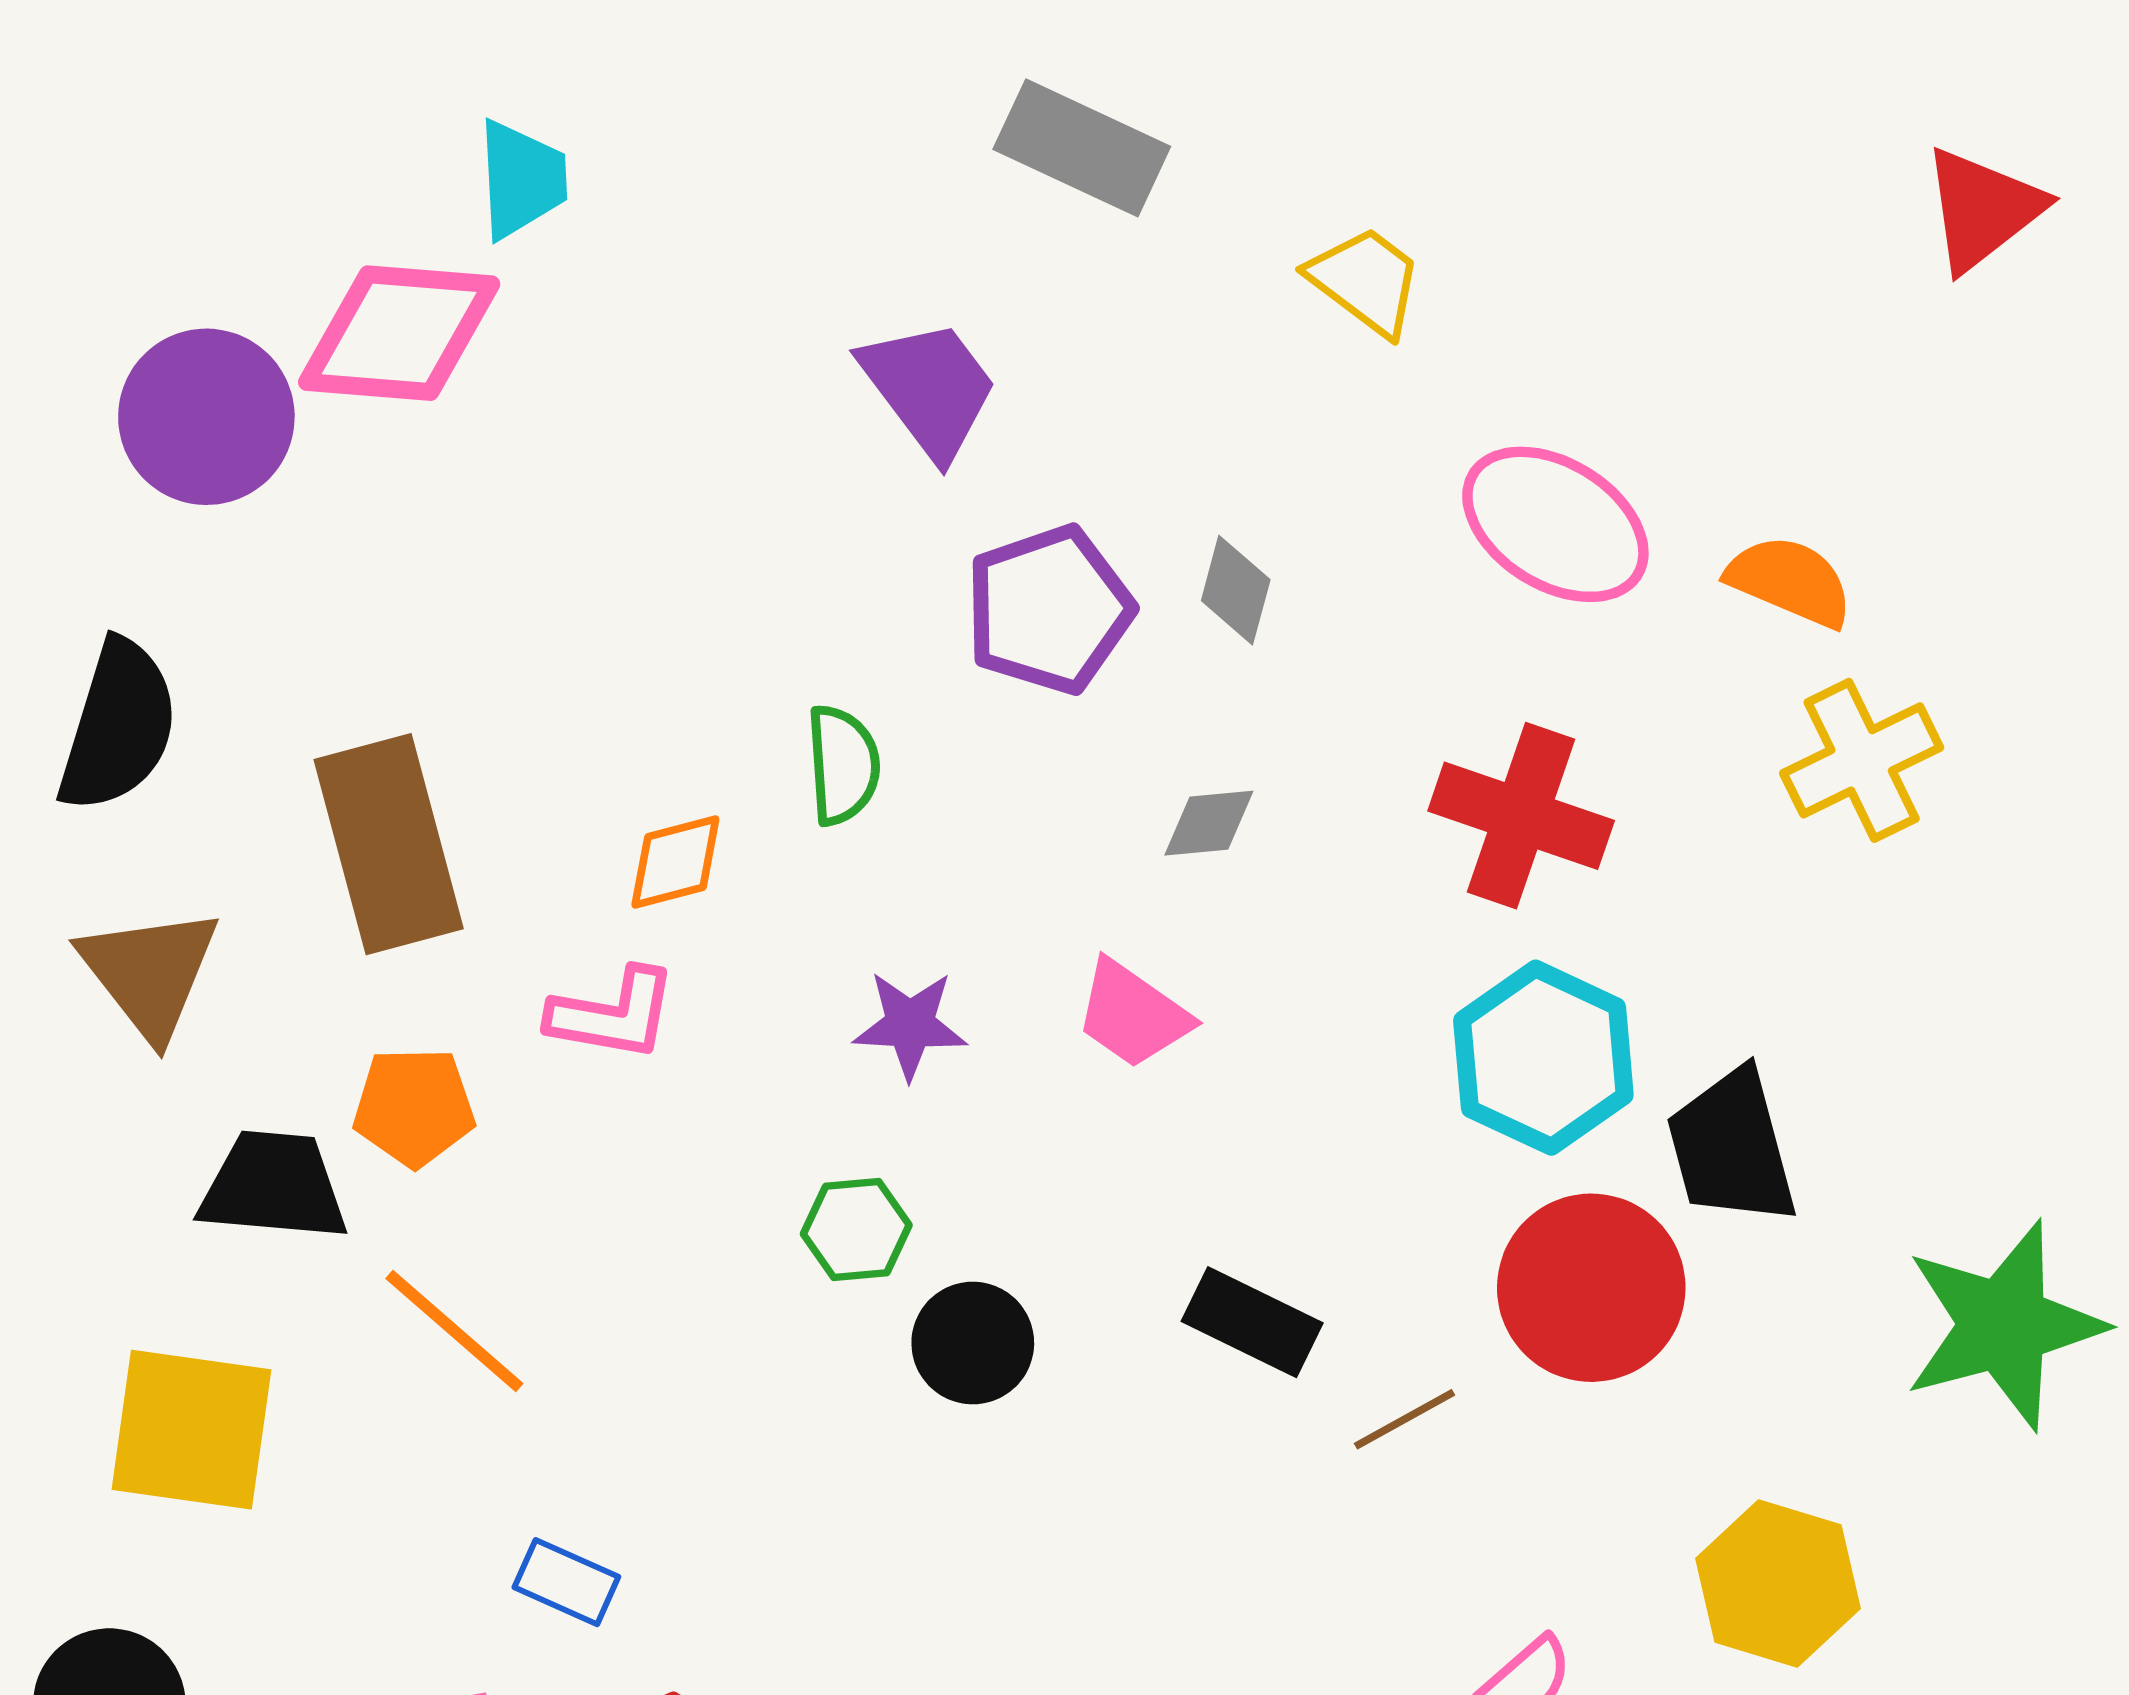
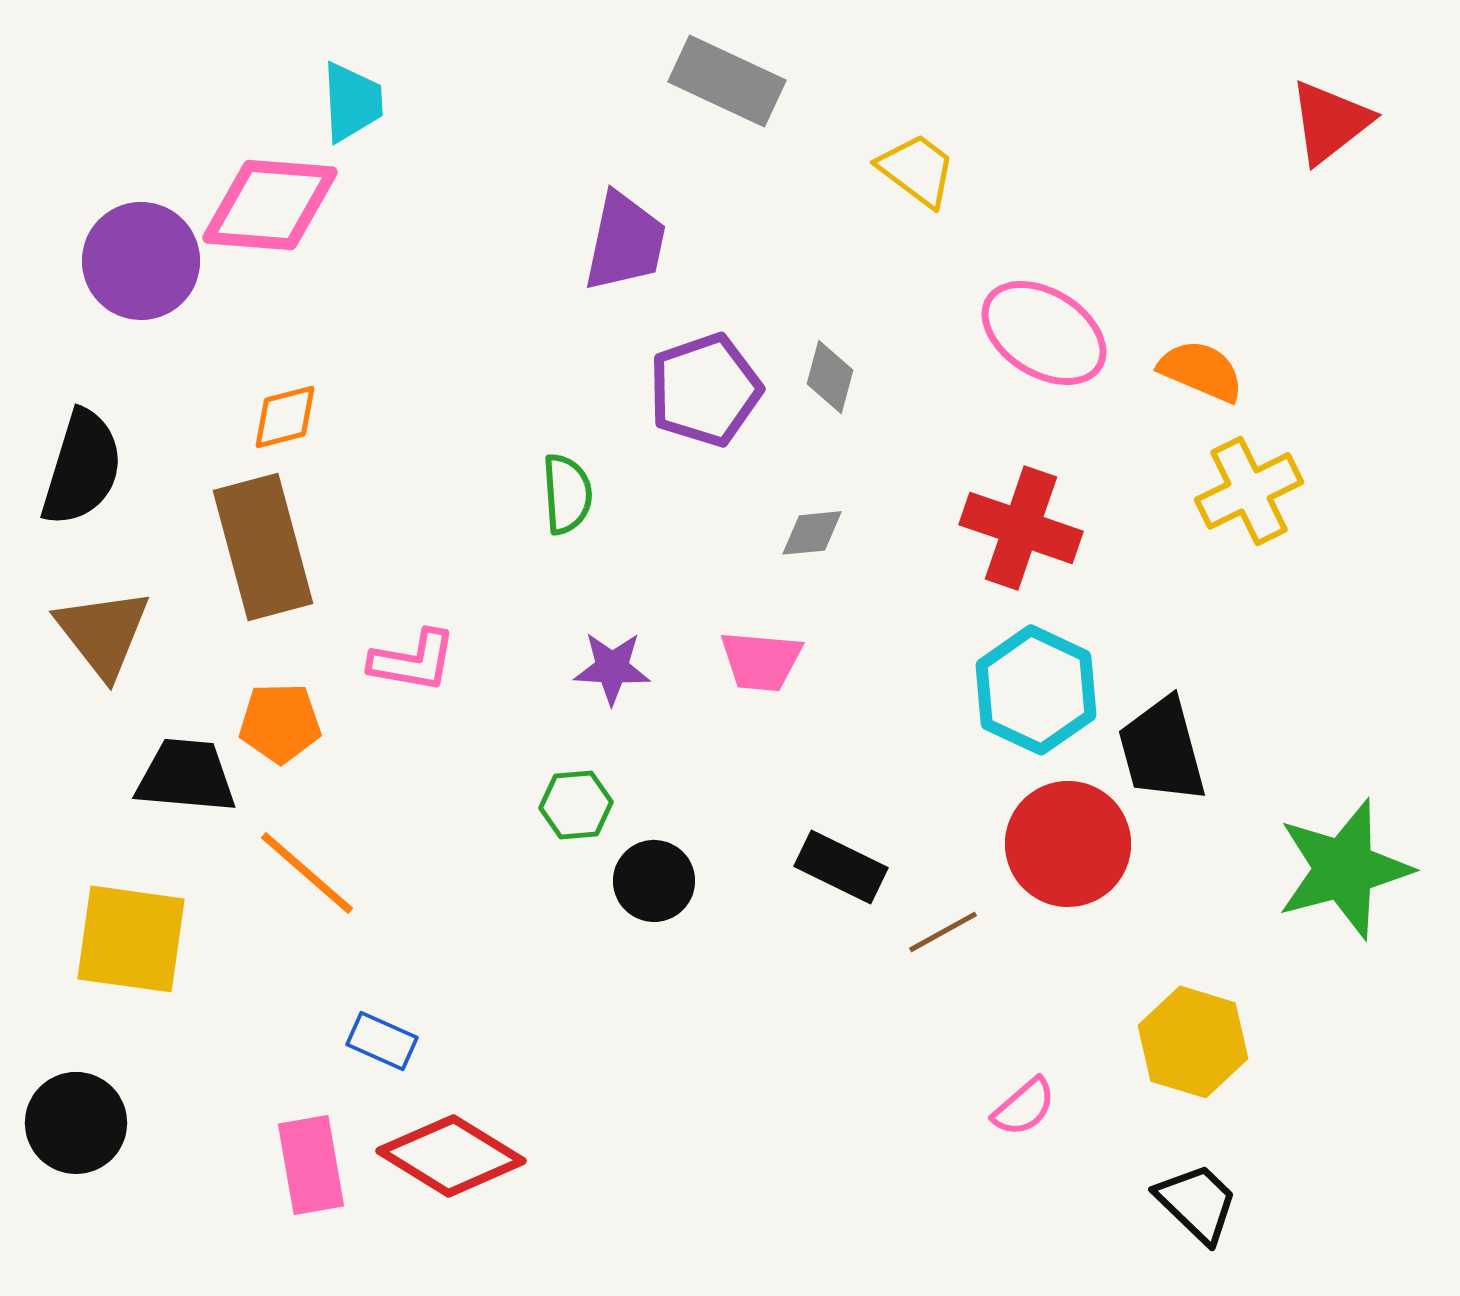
purple trapezoid: (929, 388) -> (625, 242), turned 49
orange diamond: (675, 862) -> (285, 417), moved
pink trapezoid: (1133, 1014) -> (761, 661), turned -30

